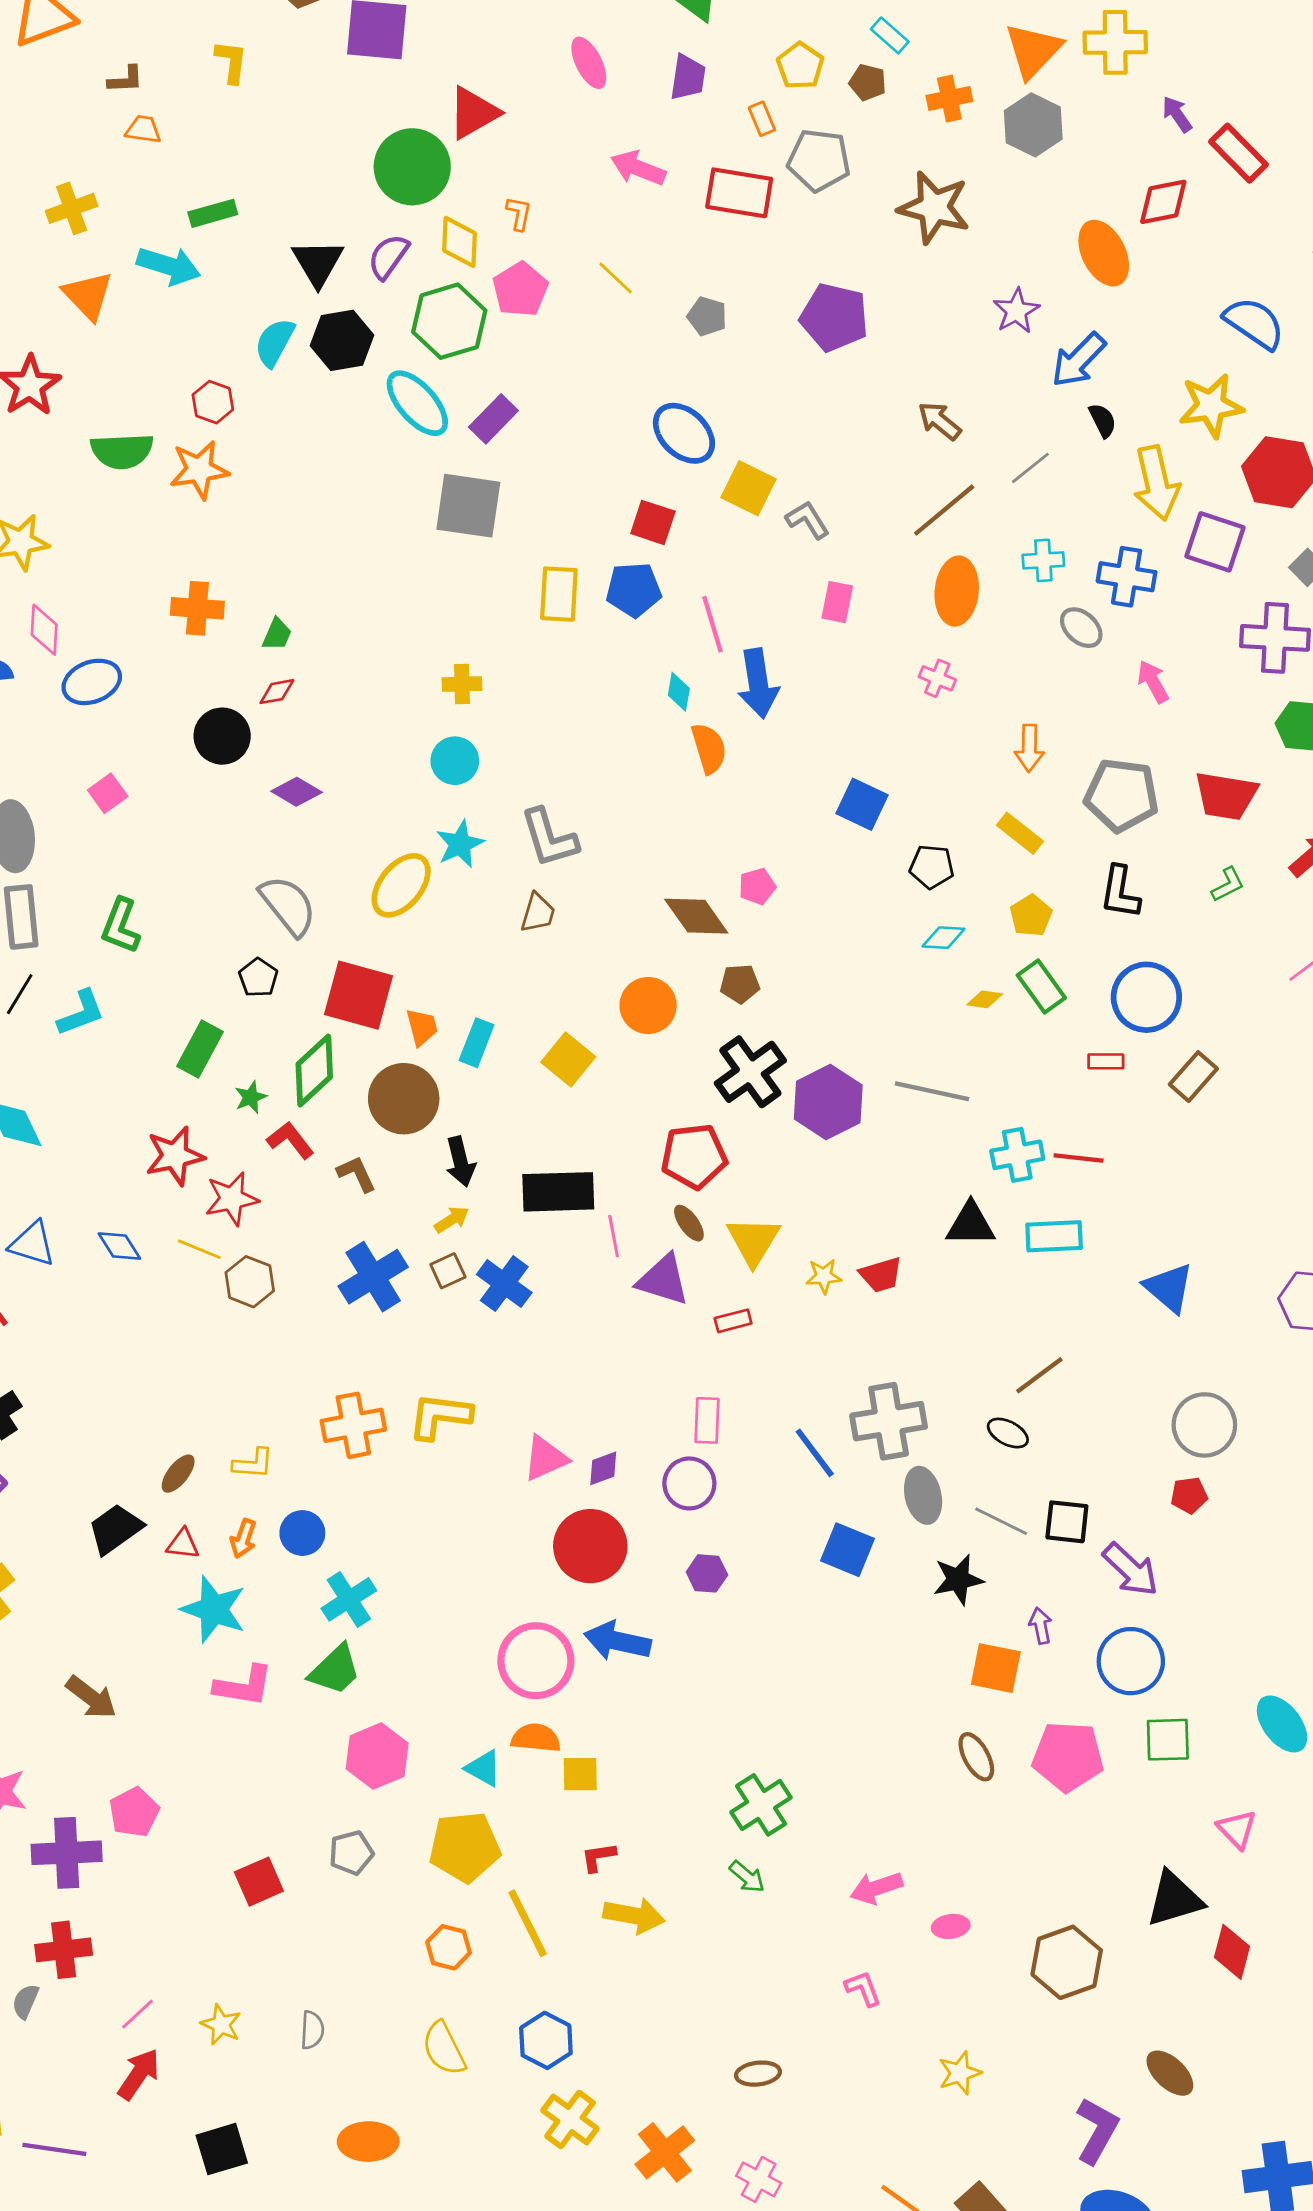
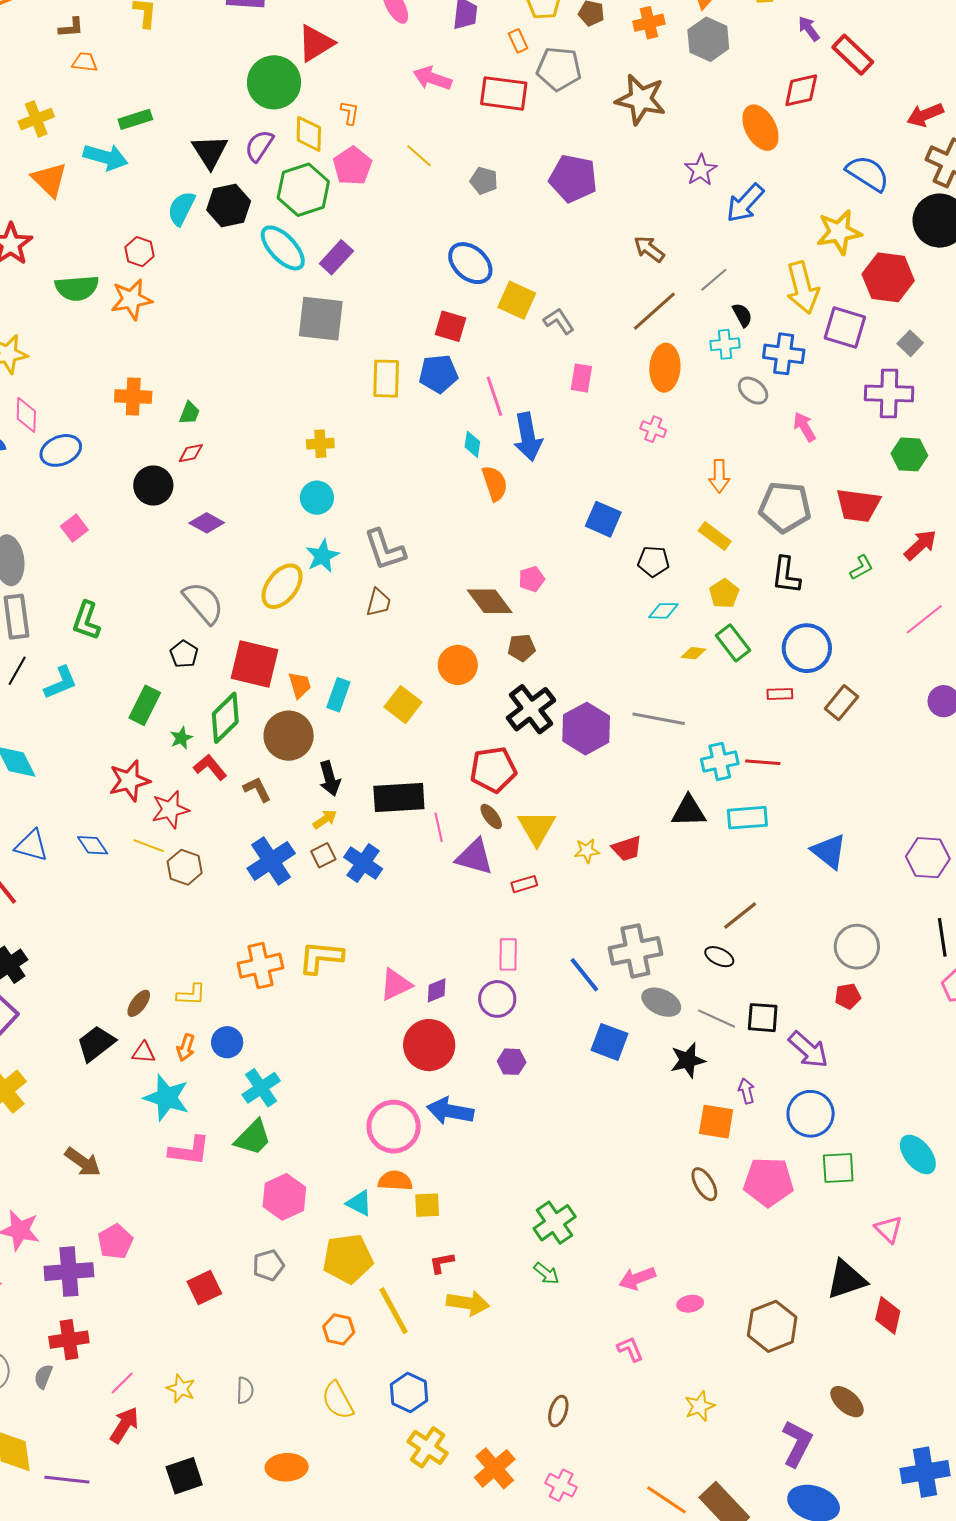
black semicircle: (1103, 420) -> (742, 315), moved
gray ellipse: (923, 1495) -> (661, 1002), turned -51
brown ellipse: (758, 2074) -> (558, 1411), turned -64

